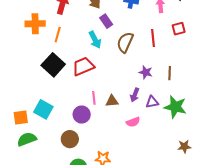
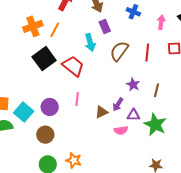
orange cross: (35, 24) -> (33, 26), moved, turned -30
red trapezoid: (83, 66) -> (73, 66), turned 50
brown triangle: (112, 101) -> (101, 112), moved, turned -32
cyan square: (43, 109) -> (24, 112), moved
purple circle: (82, 115) -> (50, 107), moved
pink semicircle: (133, 122) -> (121, 130), moved

